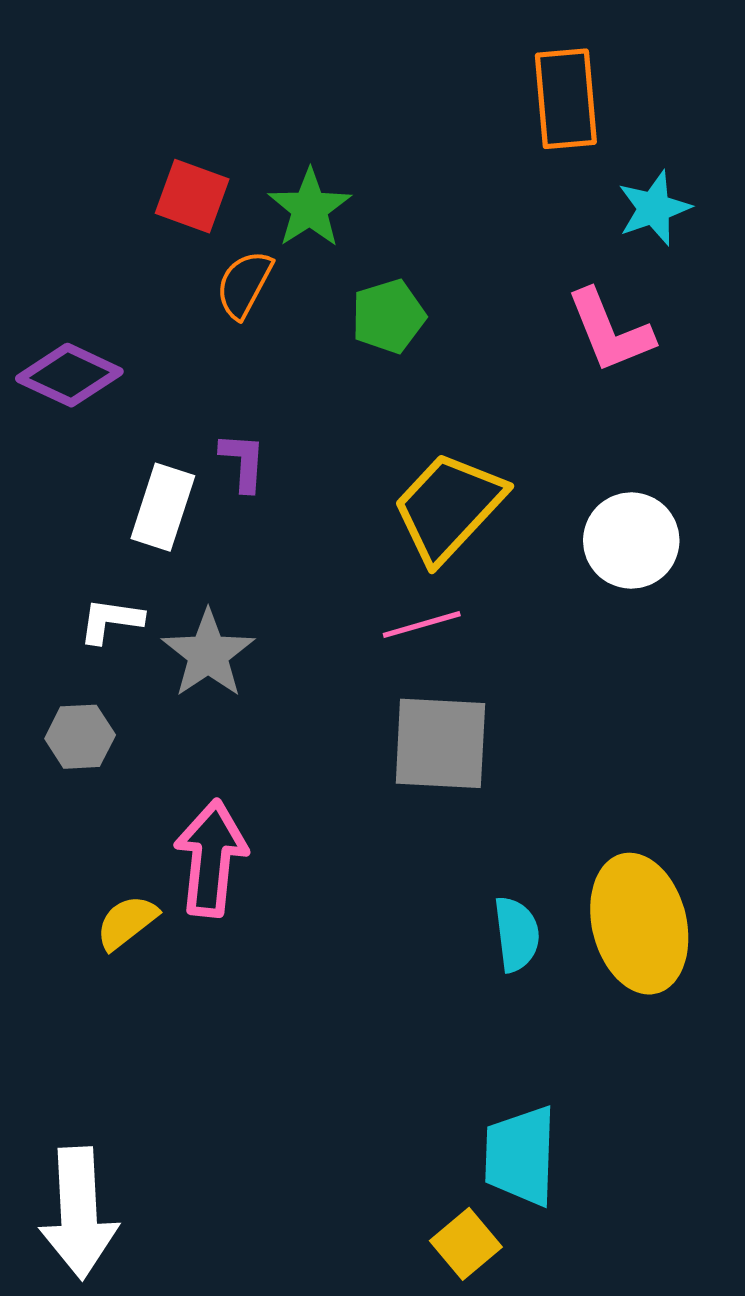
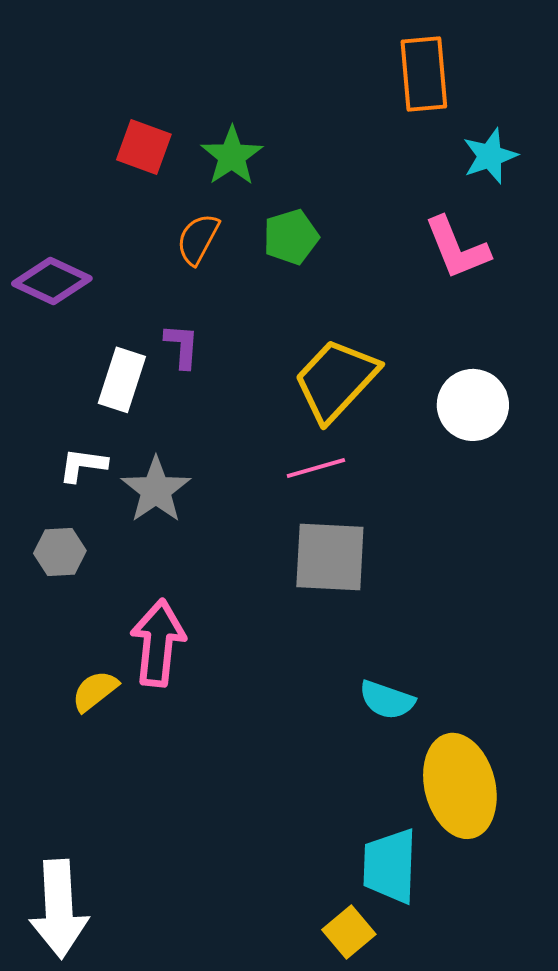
orange semicircle: (244, 284) -> (198, 239), moved
yellow ellipse: (639, 924) -> (460, 786), moved
cyan semicircle: (516, 934) -> (387, 700), turned 116

